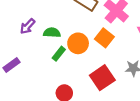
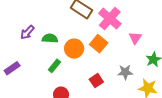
green rectangle: (59, 54) -> (54, 66), moved
red square: (102, 78) -> (96, 81), size x0.6

